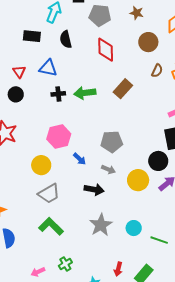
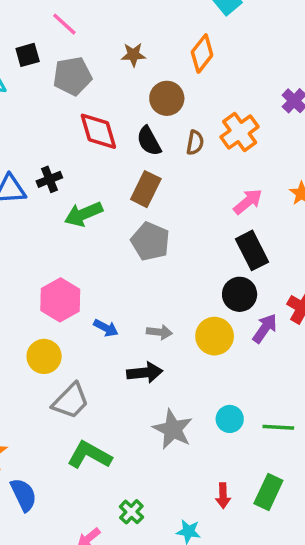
black semicircle: (66, 39) -> (149, 141), moved
black cross: (58, 94) -> (49, 179), moved
gray pentagon: (112, 142) -> (150, 241), moved, turned -30

